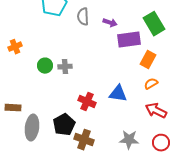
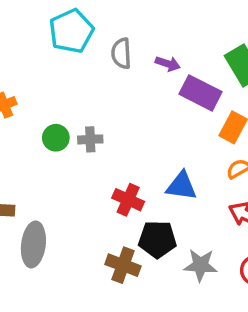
purple rectangle: (129, 40) -> (200, 93), turned 35
black pentagon: (64, 125) -> (157, 239), moved, turned 30

